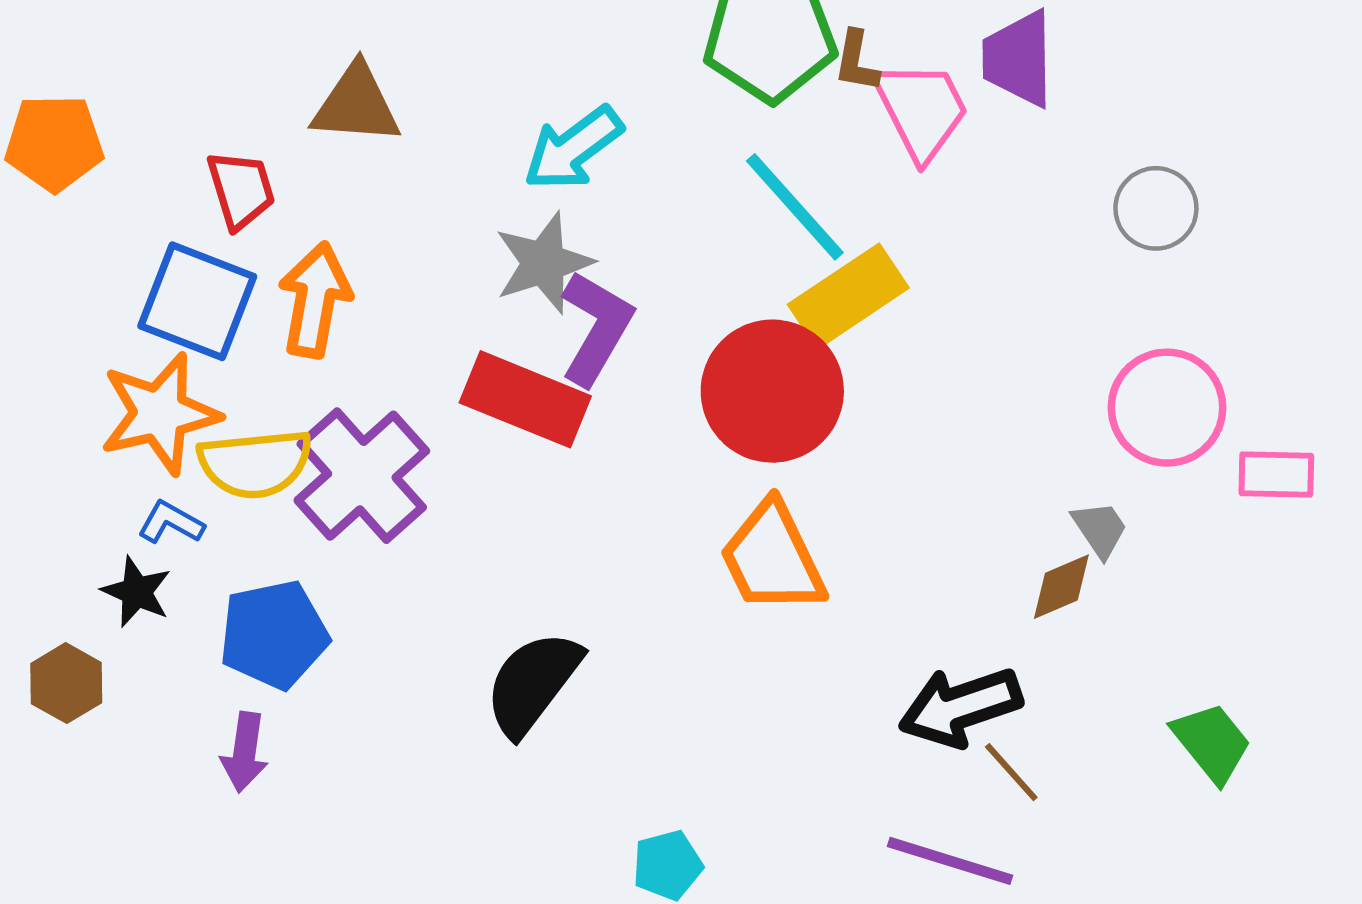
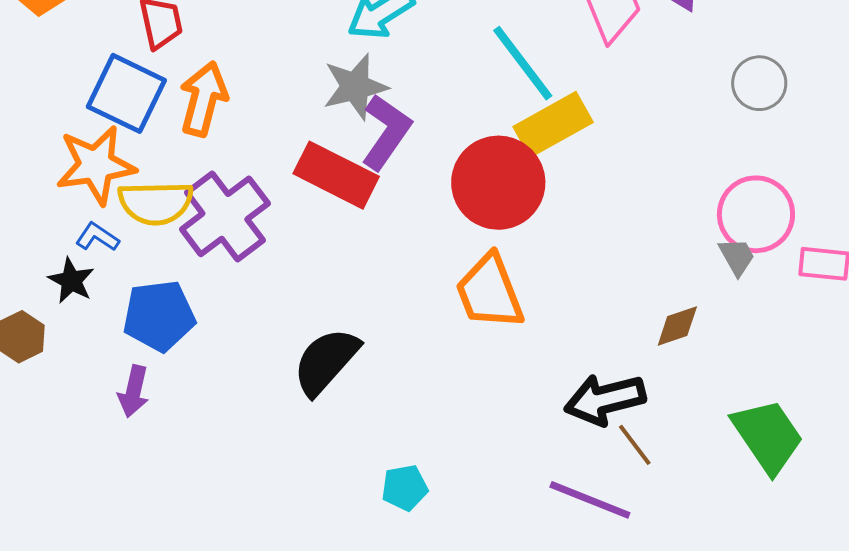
gray trapezoid: (1100, 529) -> (737, 257), moved
green trapezoid: (1212, 743) -> (768, 436), size x1.4

